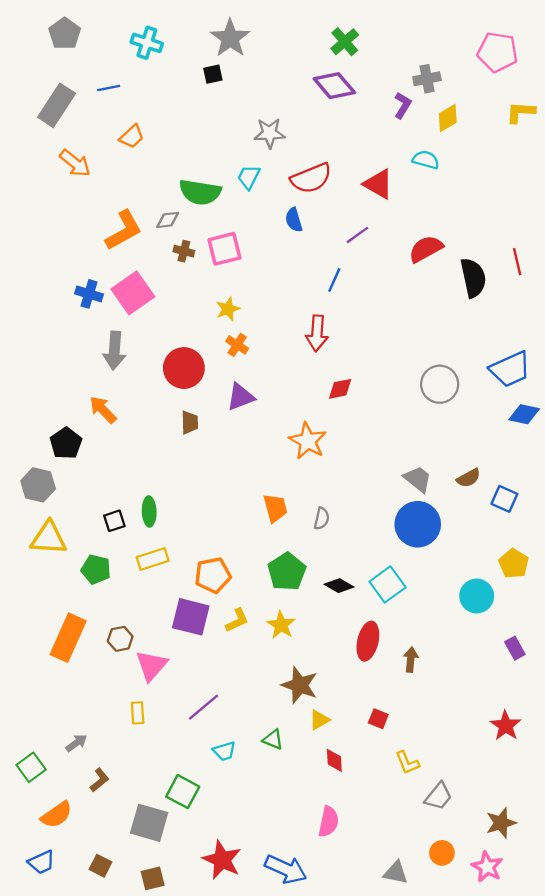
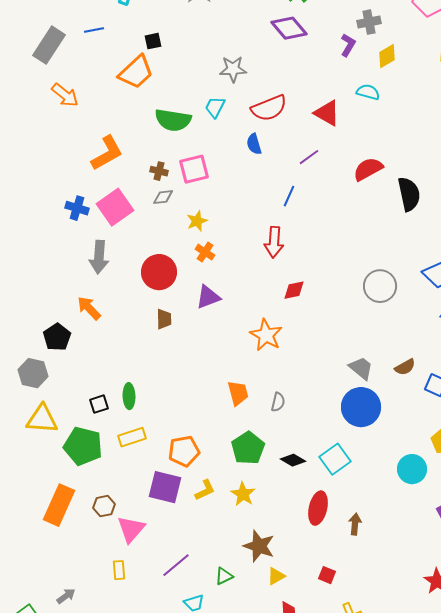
black square: (213, 74) -> (153, 41), moved
orange trapezoid: (132, 137) -> (136, 72), moved, size x1.6
gray diamond: (168, 220) -> (163, 197), moved
green pentagon: (96, 569) -> (83, 446), size x1.5
green triangle: (273, 740) -> (224, 576), moved, turned -48

